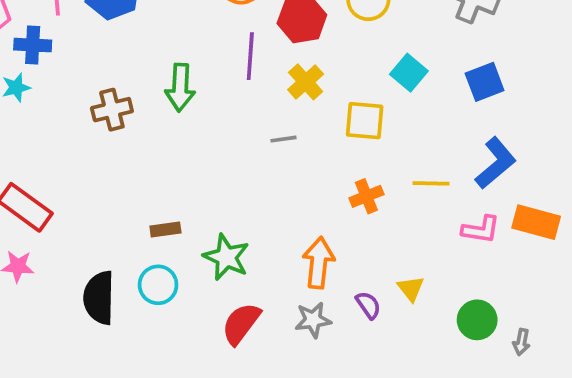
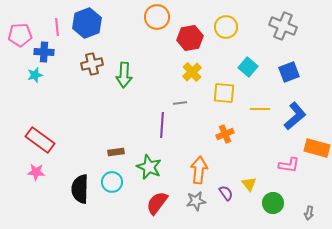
purple line: (250, 56) -> (162, 125), moved
brown cross: (112, 110) -> (92, 64), moved
yellow line: (431, 183) -> (260, 109), moved
pink L-shape: (481, 229) -> (289, 165), moved
green circle: (477, 320) -> (273, 203), moved

